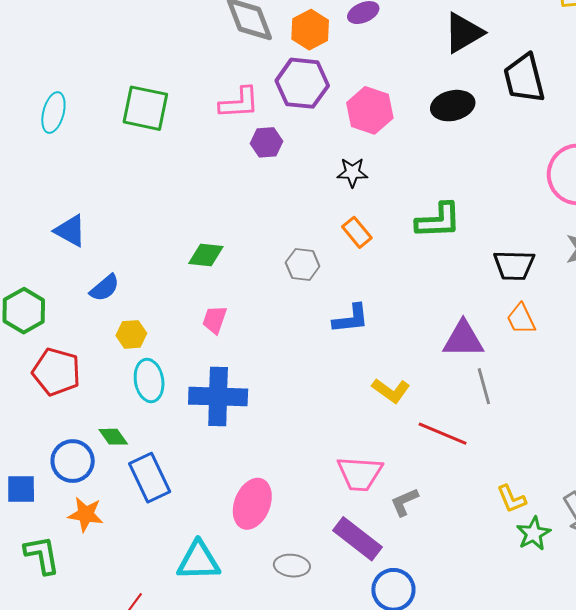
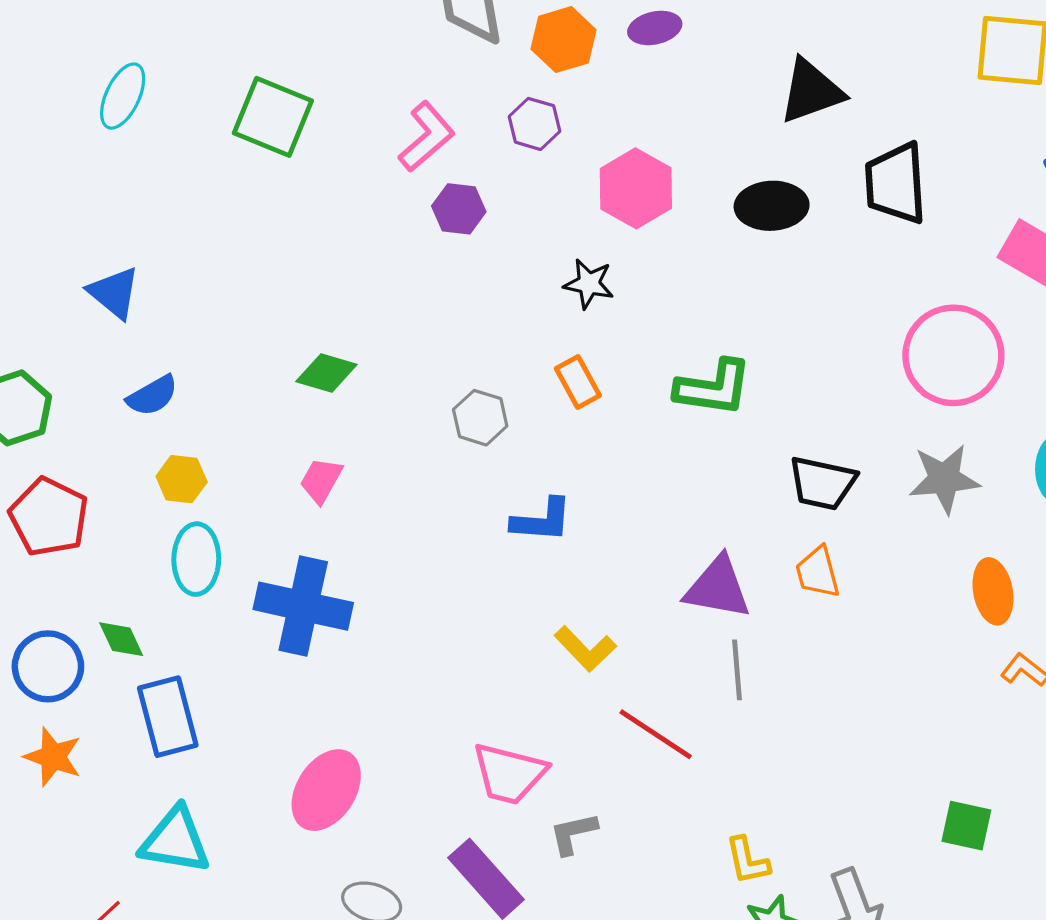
purple hexagon: (302, 83) -> (534, 124), size x0.6
pink L-shape: (239, 103) -> (426, 137), turned -48
cyan triangle: (199, 561) -> (175, 841), moved

